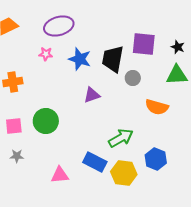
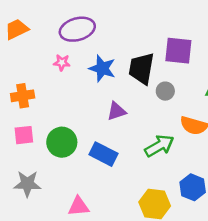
pink square: (14, 126) -> (24, 135), moved
green arrow: (121, 138) -> (159, 146), moved
gray star: (17, 156) -> (27, 184), size x1.6
blue rectangle: (95, 162) -> (103, 154), moved

